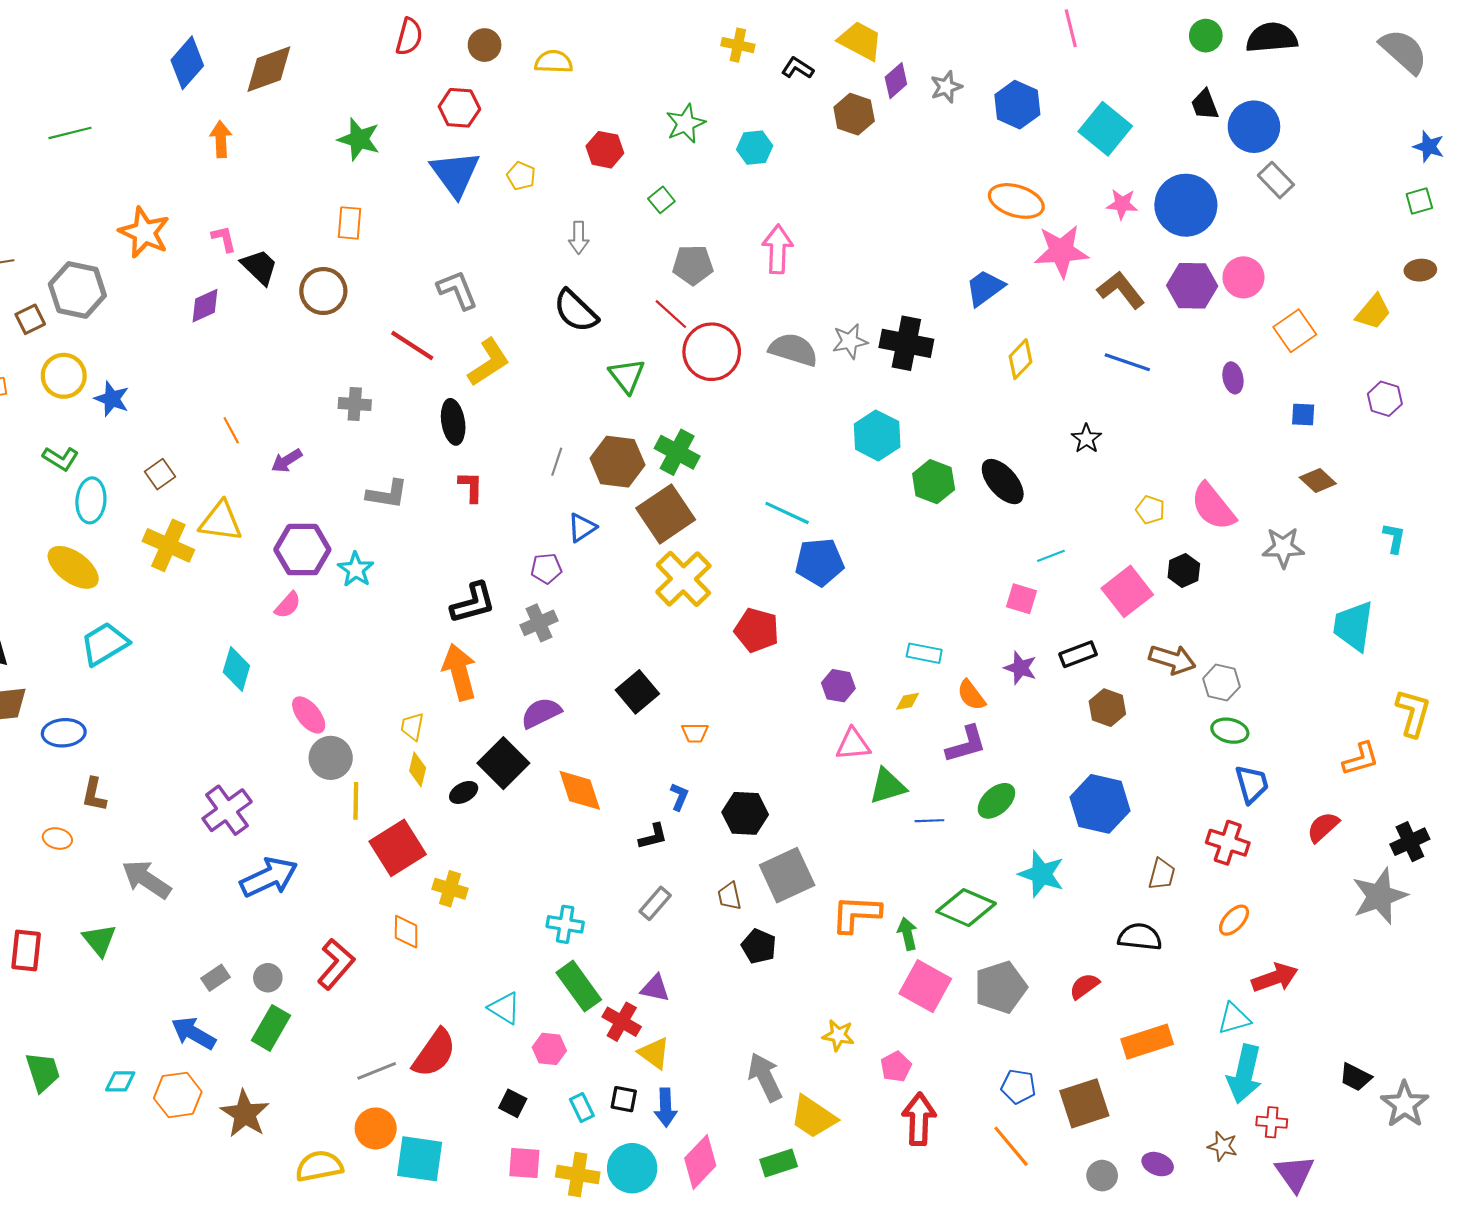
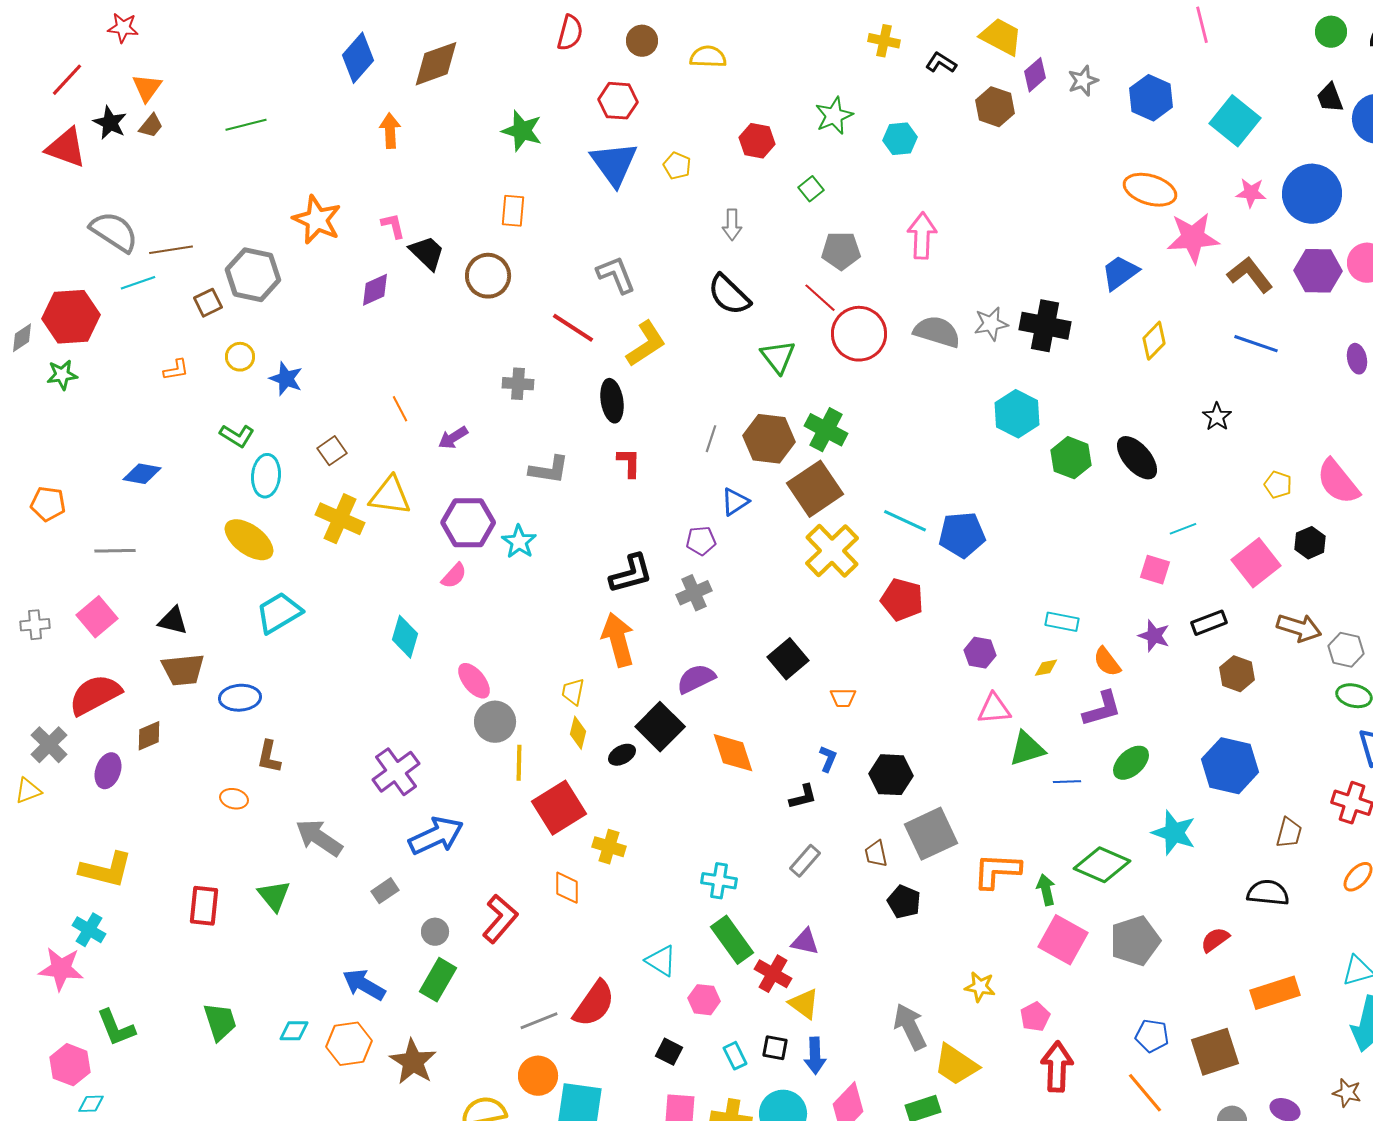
yellow circle: (64, 376) -> (240, 357), size x0.7
cyan line: (787, 513) -> (905, 521), moved
gray rectangle: (215, 978) -> (385, 891), moved

